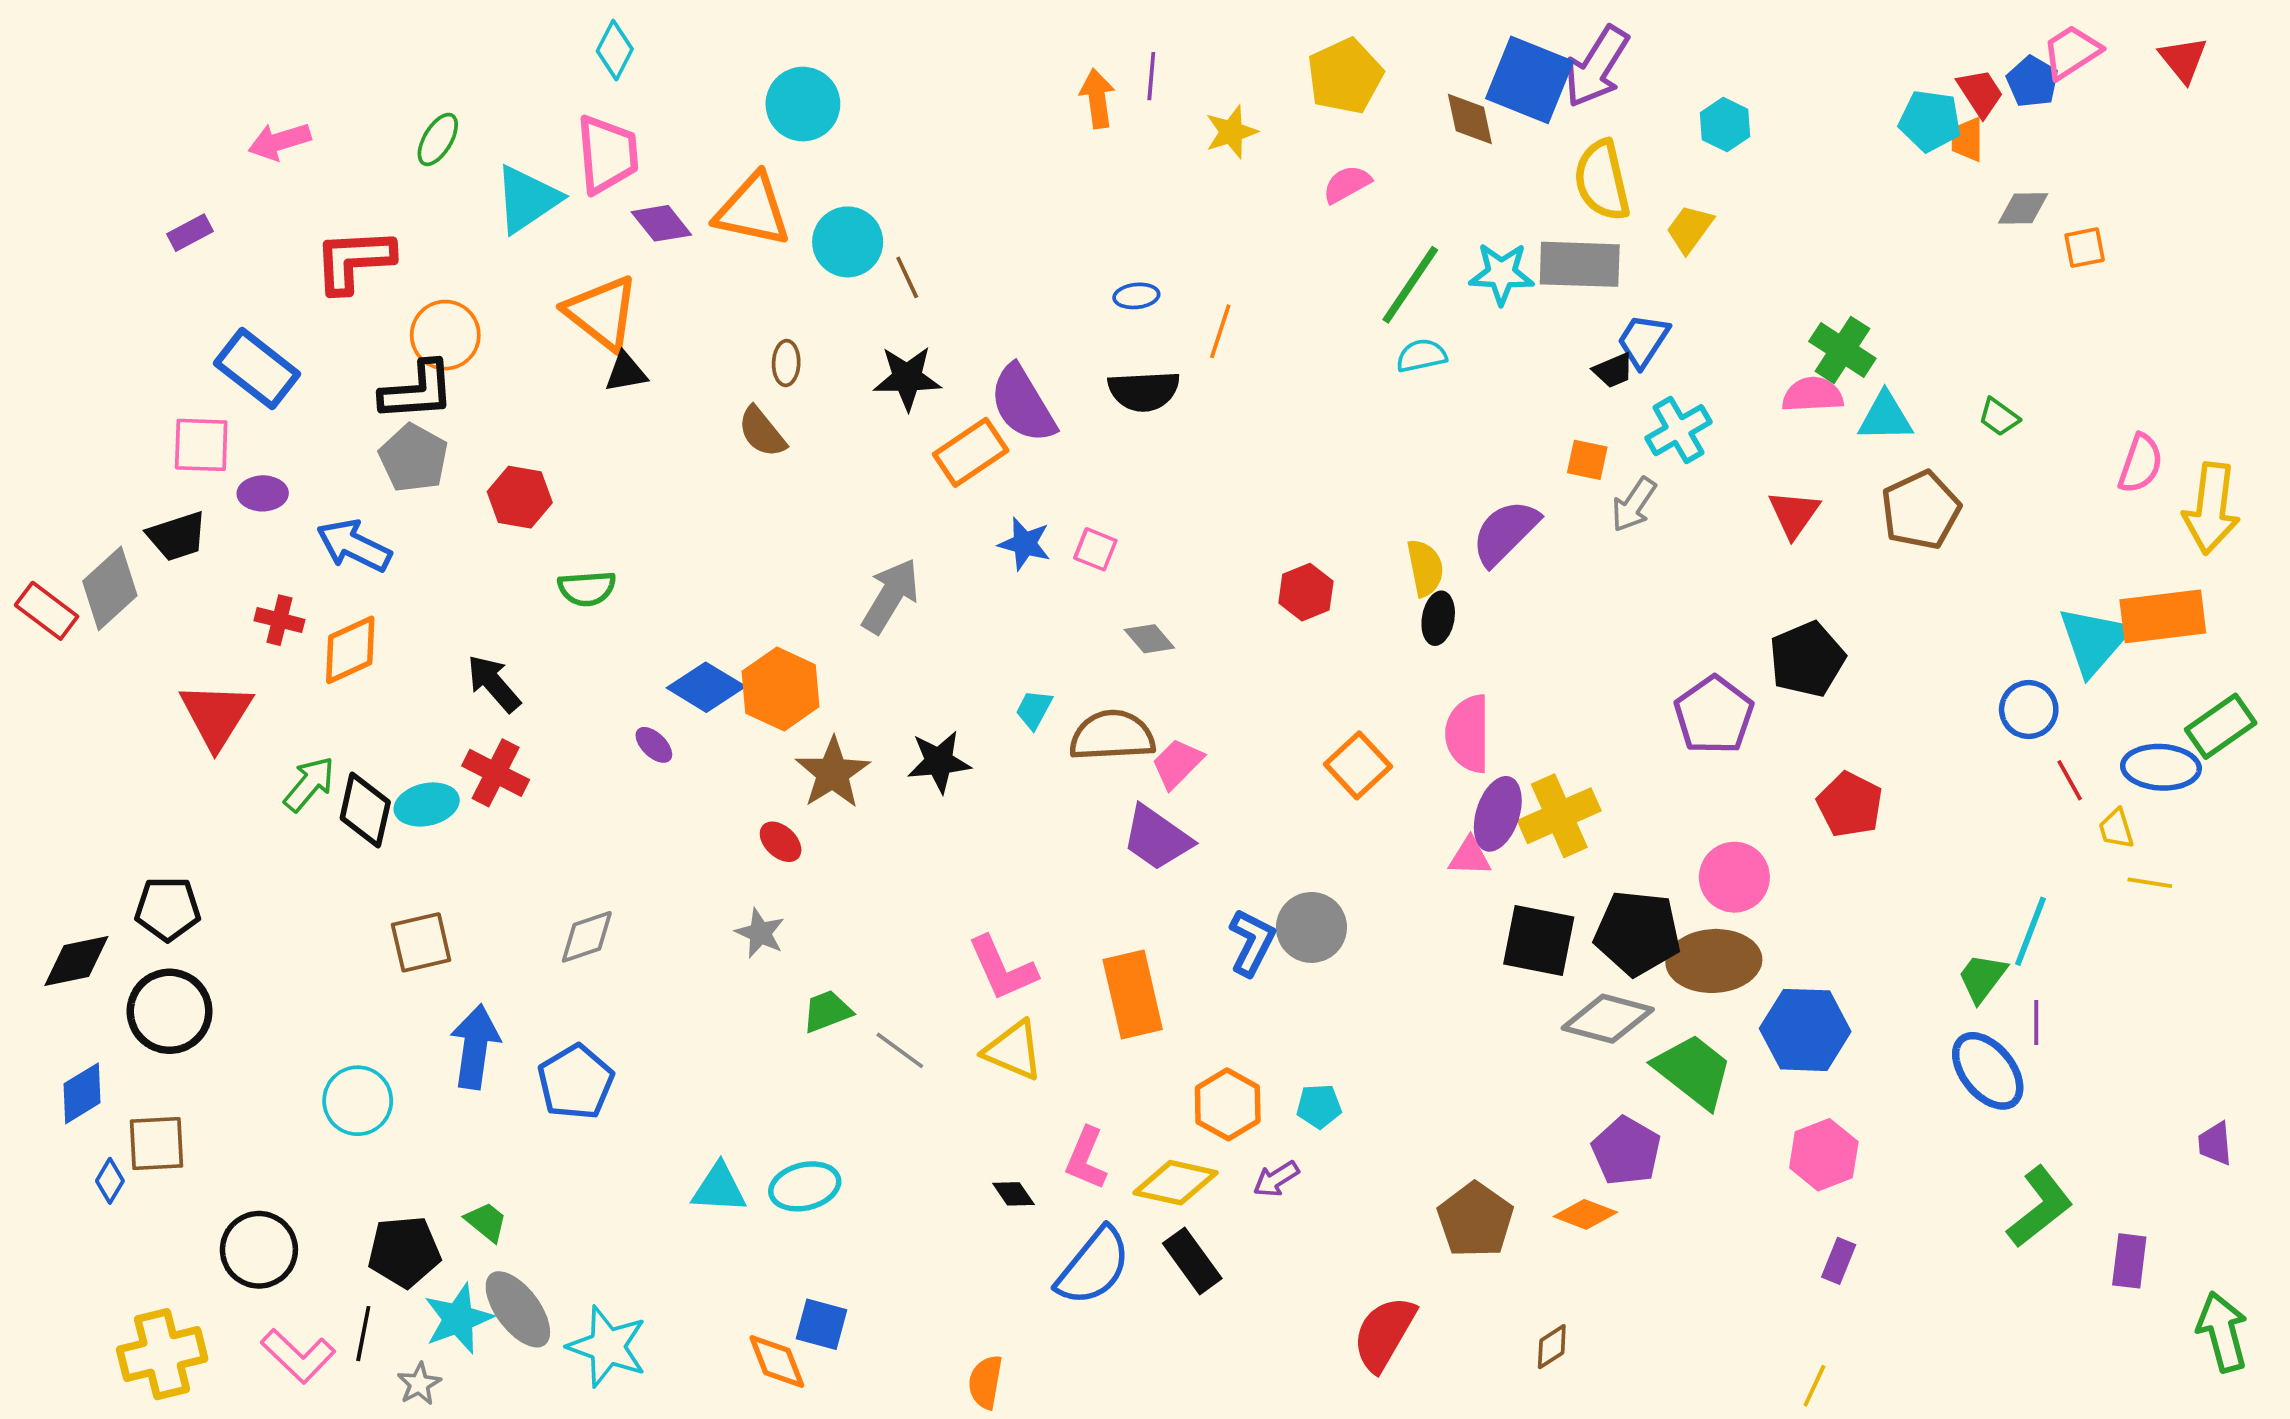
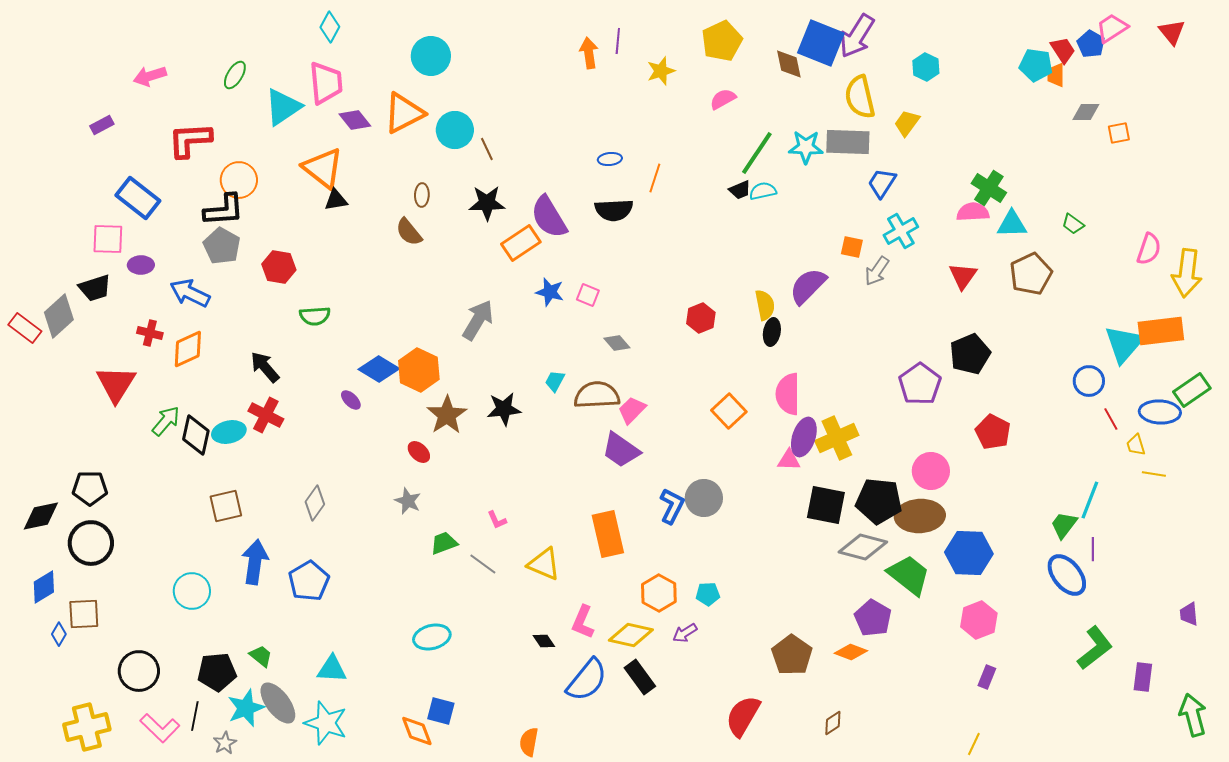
orange triangle: (753, 210) -> (404, 113), turned -39
black trapezoid: (1613, 370) -> (740, 190), moved
gray diamond: (587, 937) -> (315, 503), turned -36
pink L-shape: (1002, 968) -> (497, 520), moved, size x0.5
cyan triangle: (719, 1188) -> (332, 669), moved

